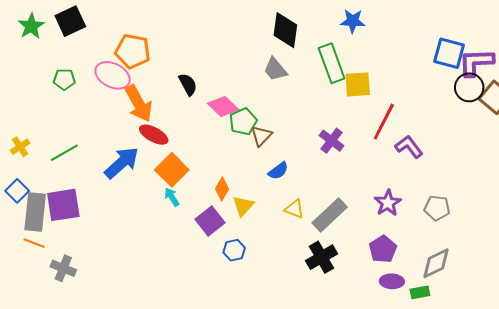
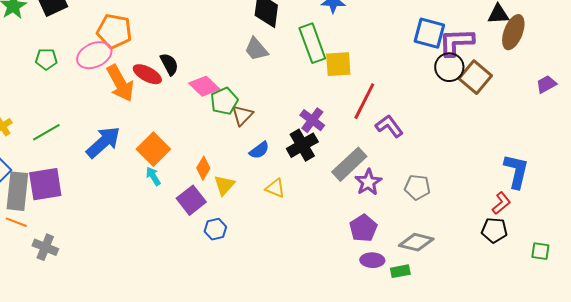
pink ellipse: (113, 75) -> (94, 55), turned -52
red ellipse: (154, 135) -> (147, 74), moved
gray rectangle: (330, 215) -> (349, 164), moved
black cross: (322, 257) -> (302, 145), moved
gray diamond: (436, 263) -> (416, 242), turned 40

